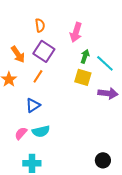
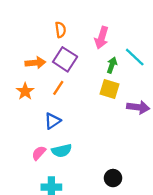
orange arrow: (18, 54) -> (35, 63), turned -60
cyan line: (105, 63) -> (135, 57), moved
black circle: (103, 160) -> (113, 178), moved

